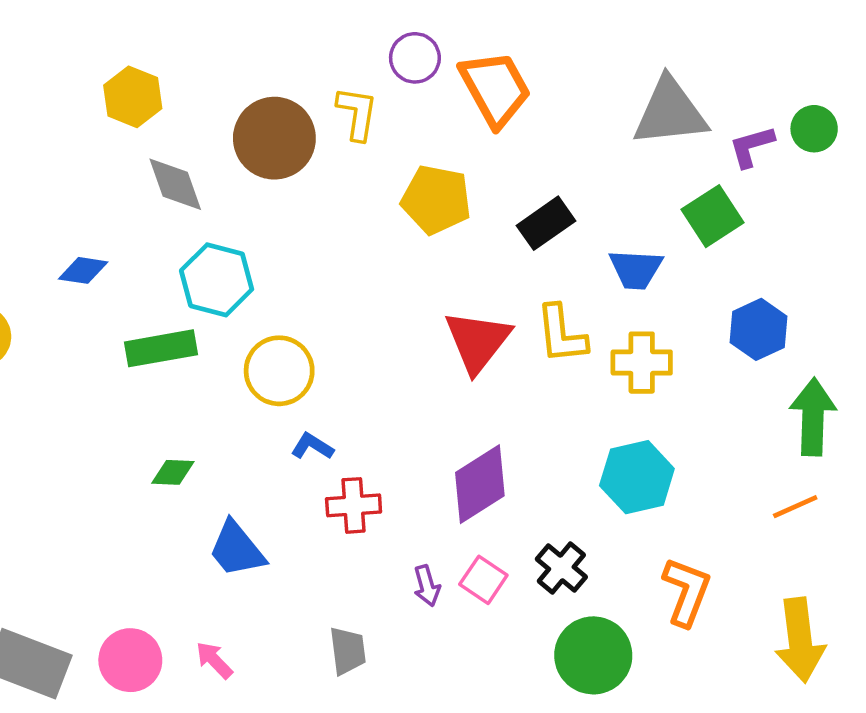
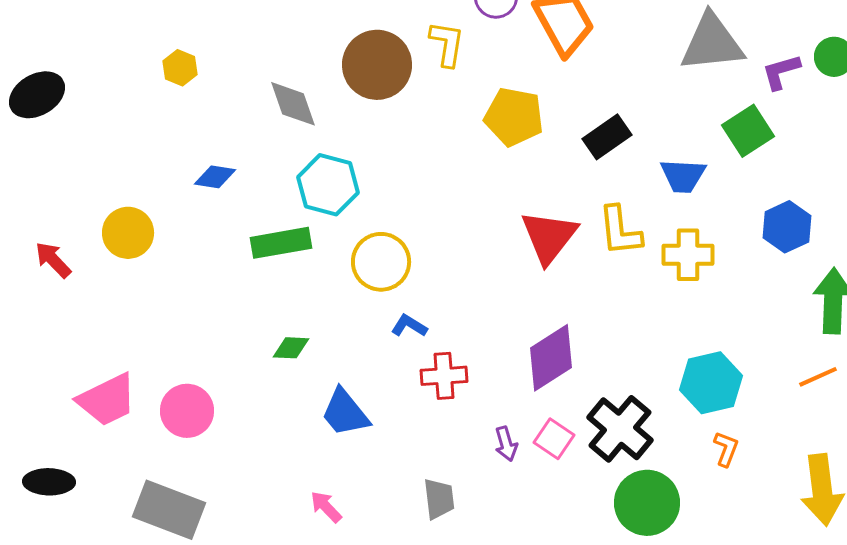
yellow hexagon: (133, 97) -> (180, 68), moved, size x0.7
cyan hexagon: (637, 477) -> (711, 383), moved
black cross: (561, 568) -> (620, 429), size x1.5
orange L-shape: (687, 592) -> (726, 449), size x0.6
pink circle: (130, 660) -> (187, 411), moved

